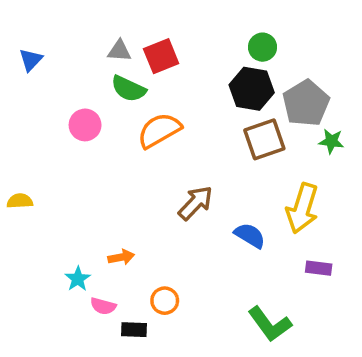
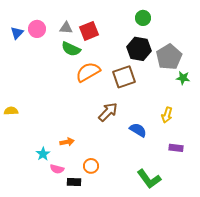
green circle: (262, 47) -> (143, 18), moved
pink circle: (85, 125) -> (37, 29), moved
brown square: (264, 139) -> (124, 77), moved
yellow arrow: (302, 208) -> (167, 115), size x0.6

